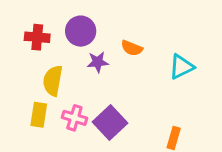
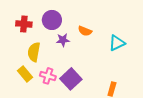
yellow rectangle: (39, 115) -> (25, 74), turned -49

